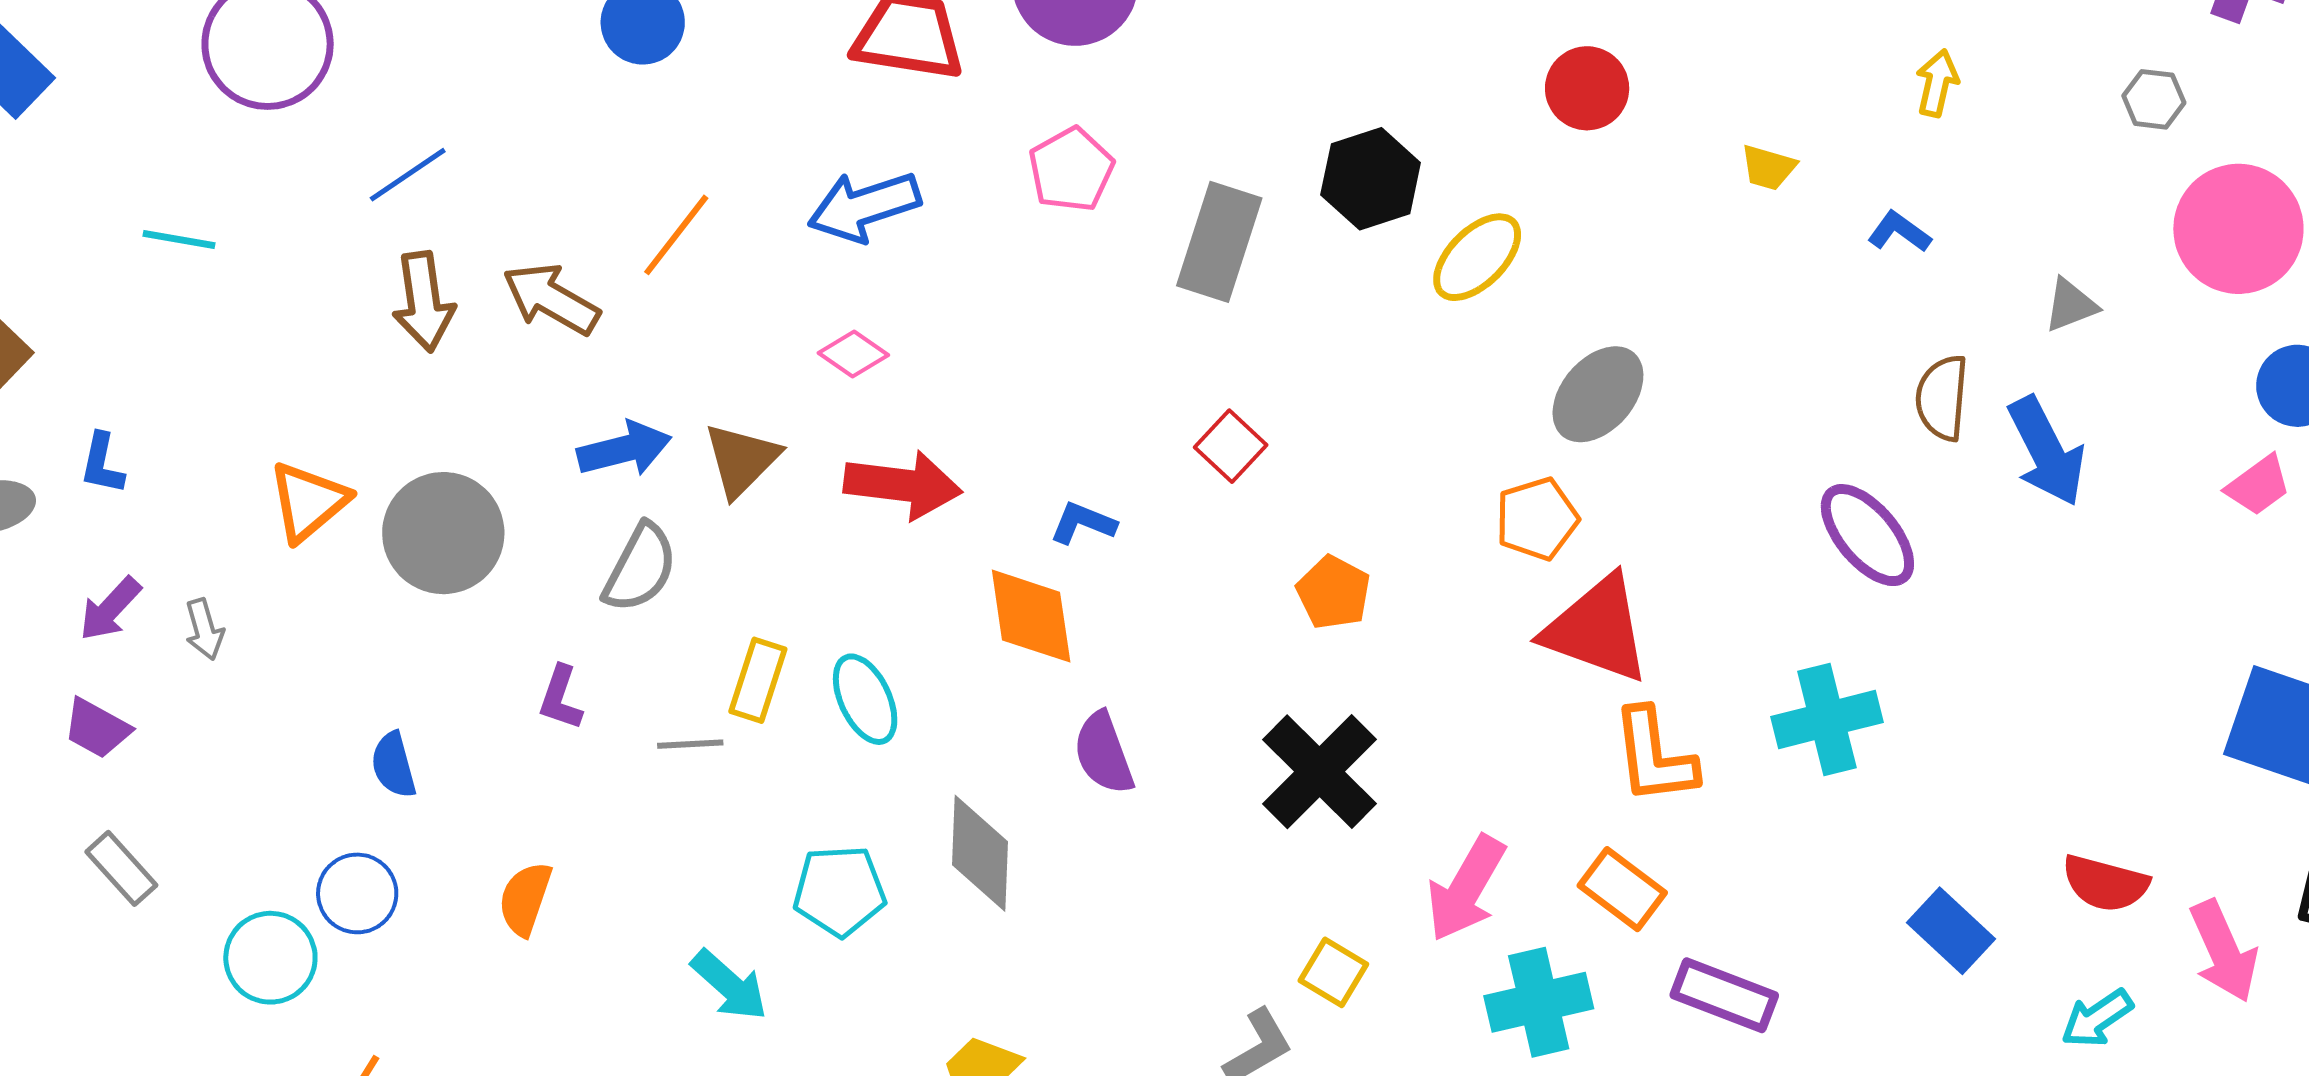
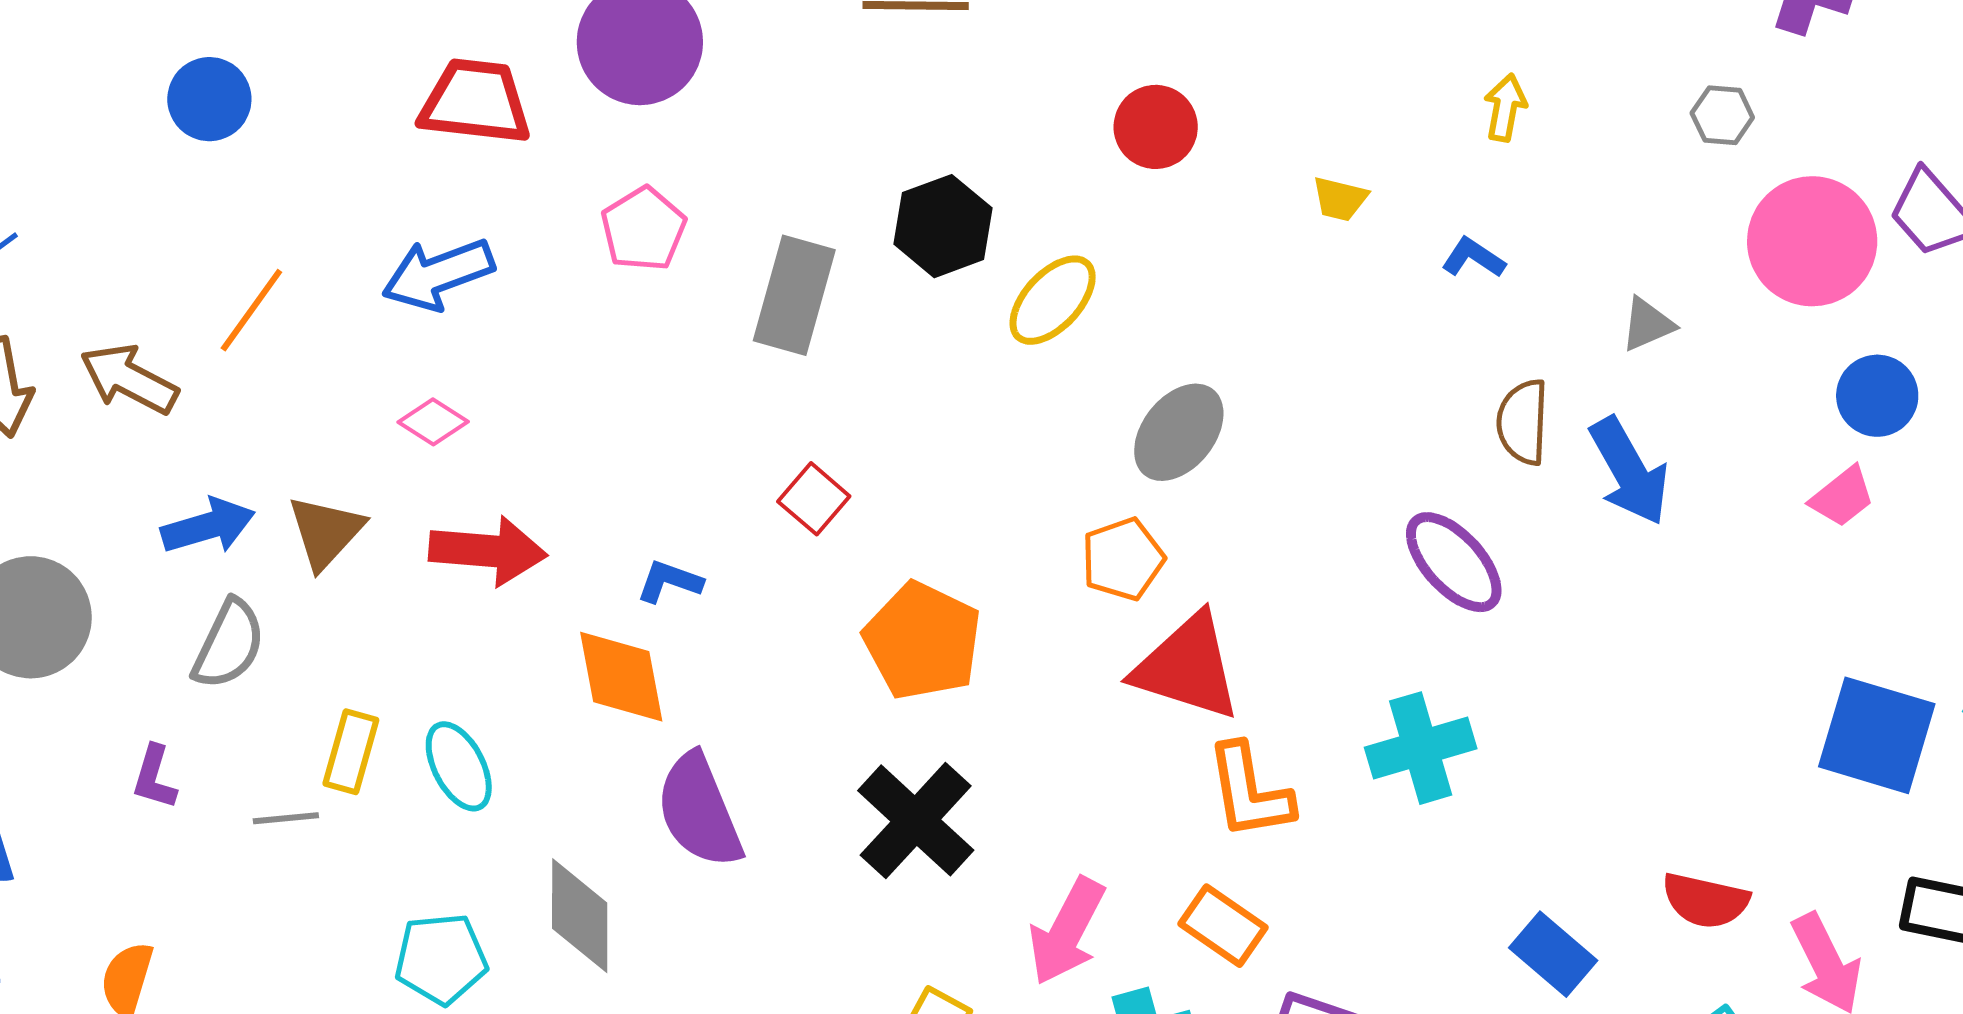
orange pentagon: (1333, 592) -> (922, 641), size x1.6
purple semicircle: (1104, 753) -> (699, 811), size x1.4

